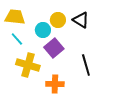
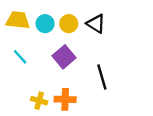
cyan circle: (43, 30) -> (45, 24), moved
cyan line: (17, 39) -> (20, 57), moved
yellow cross: (28, 65) -> (39, 101), moved, size x0.6

